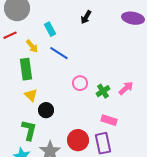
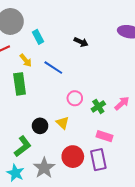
black arrow: (86, 17) -> (81, 42), moved, turned -96
cyan rectangle: (50, 29) -> (38, 37), moved
yellow triangle: (31, 95) -> (63, 123), moved
green L-shape: (29, 130) -> (23, 146), turned 40

